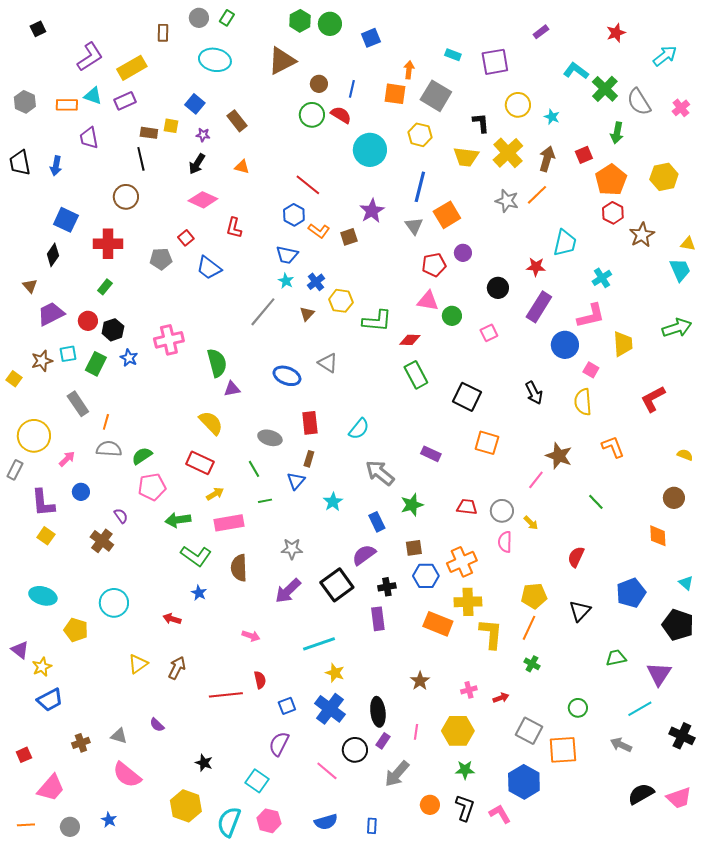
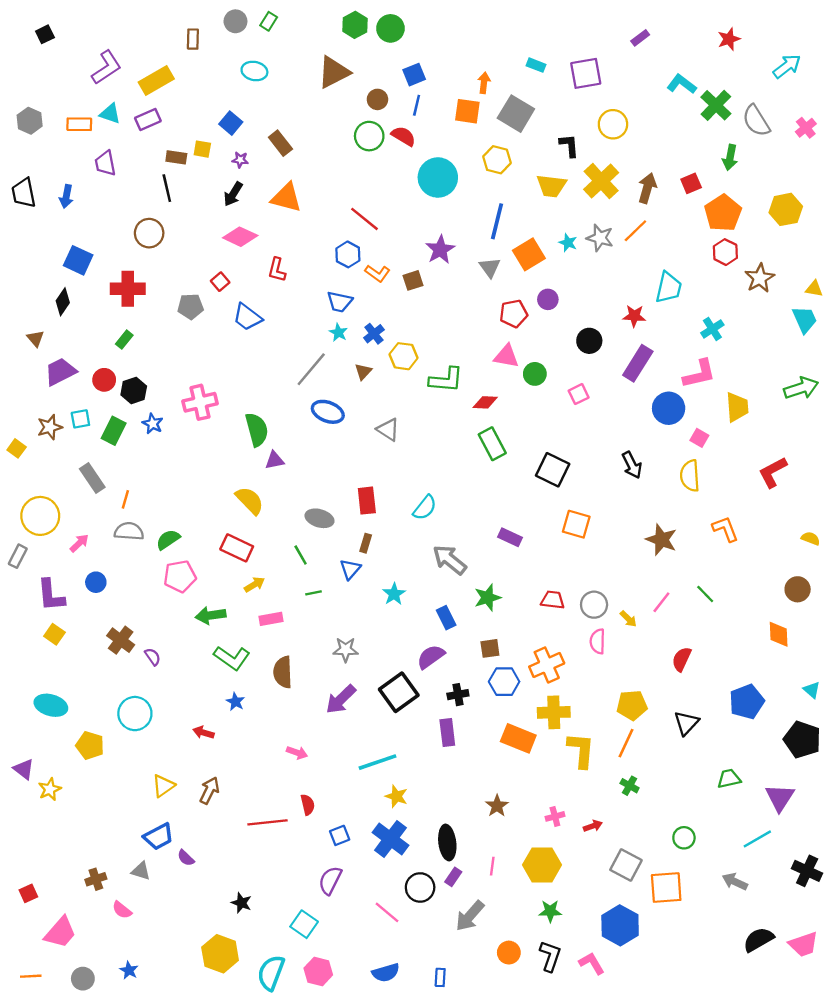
blue square: (371, 38) -> (414, 75), moved
cyan ellipse: (215, 60) -> (254, 71), size x0.7
cyan star: (552, 117) -> (568, 243), moved
orange triangle: (242, 167) -> (286, 198), size x1.8
blue ellipse: (287, 376) -> (328, 412), moved
pink line: (536, 480) -> (661, 602), moved
purple semicircle: (121, 516) -> (153, 657), moved
pink rectangle: (229, 523) -> (271, 619), size x0.7
blue trapezoid: (50, 700) -> (159, 837), moved
pink semicircle: (127, 775) -> (122, 910), moved, size x0.6

